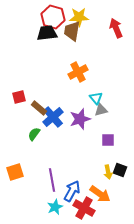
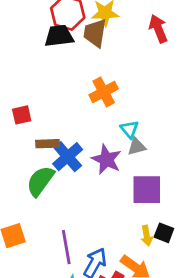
red square: (19, 97) -> (22, 115), moved
brown rectangle: (39, 108) -> (48, 144), turned -42
purple star: (80, 119) -> (106, 159), turned -30
green semicircle: (34, 134) -> (40, 181), size x1.6
purple square: (108, 140) -> (147, 190), size x1.6

